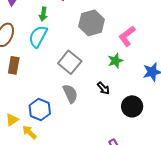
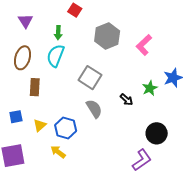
green star: (115, 61) -> (150, 88), moved
black circle: (132, 106) -> (157, 133), moved
yellow triangle: (12, 120) -> (40, 125), moved

